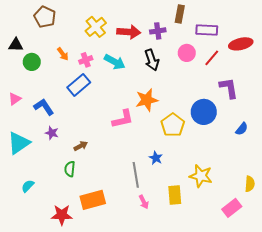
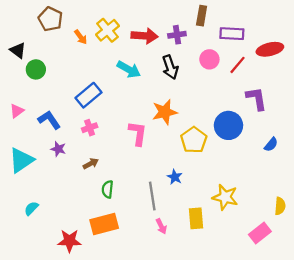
black triangle: (16, 45) -> (18, 50), turned 35
orange arrow: (63, 54) -> (81, 37), moved
pink cross: (86, 60) -> (90, 128), moved
pink L-shape: (123, 119) -> (138, 133), turned -70
green semicircle: (70, 169) -> (108, 189), moved

